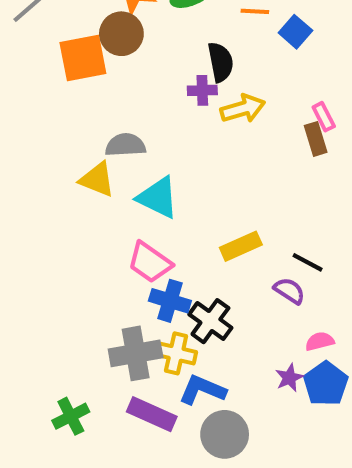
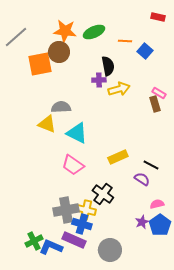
pink rectangle: (324, 117) -> (159, 93), turned -32
blue cross: (170, 301) -> (82, 224), moved
blue L-shape: (202, 390) -> (51, 247), moved

